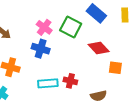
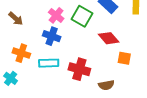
red cross: (70, 81) -> (79, 69), size x1.5
cyan rectangle: (48, 83) -> (49, 63), moved

